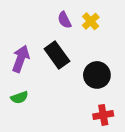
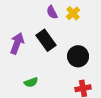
green semicircle: (19, 97) -> (31, 82), moved

